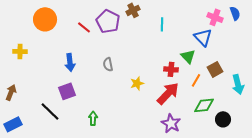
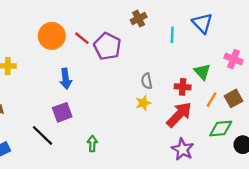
pink cross: (215, 17) -> (234, 59), moved
orange circle: (45, 19) -> (52, 36), moved
purple pentagon: (108, 21) -> (107, 46), moved
blue triangle: (203, 37) -> (202, 23), moved
gray semicircle: (108, 64) -> (147, 81), moved
brown square: (215, 69) -> (234, 98), moved

